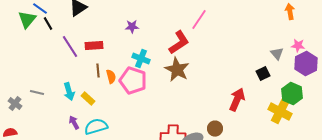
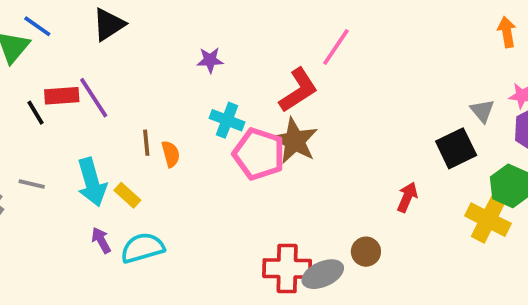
black line: (48, 24) -> (35, 113), moved
red rectangle: (94, 46) -> (62, 96), moved
black square: (263, 74) -> (456, 148), size x1.5
pink pentagon: (133, 81) -> (259, 154), moved
cyan arrow: (69, 92) -> (92, 182), size x1.4
red arrow: (237, 100) -> (407, 197), size x0.7

